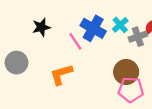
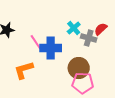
blue cross: (93, 28) -> (51, 48), moved, turned -30
gray cross: (138, 37) -> (89, 38), turned 35

